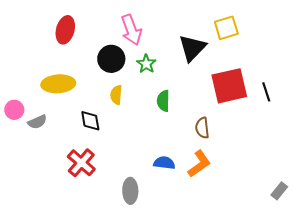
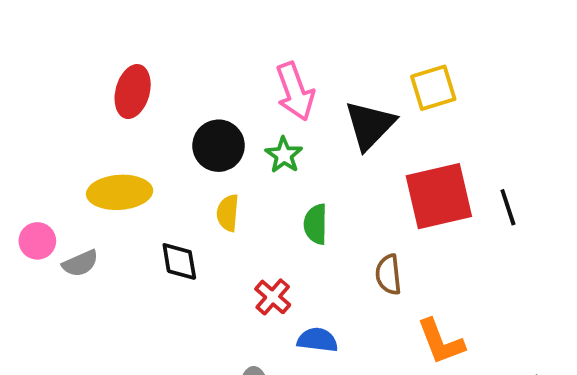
pink arrow: (131, 30) -> (295, 92), moved
red cross: (81, 163) -> (273, 297), moved, size x0.7
orange L-shape: (199, 164) -> (441, 342), moved, turned 104

